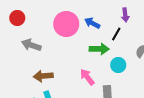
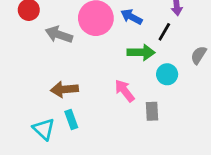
gray arrow: (31, 45) -> (59, 35), moved

